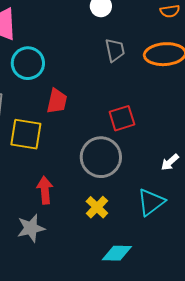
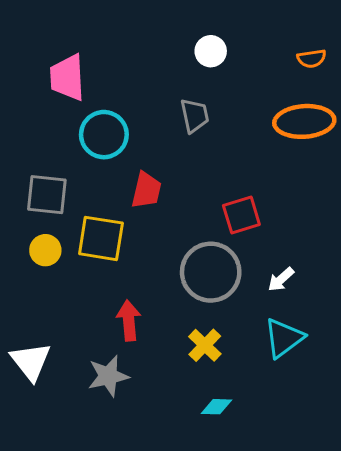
gray trapezoid: (115, 50) -> (195, 116), moved
white arrow: (170, 162) -> (281, 279), moved
cyan diamond: (117, 253) -> (217, 407), moved, size x0.7

